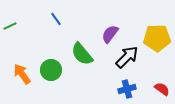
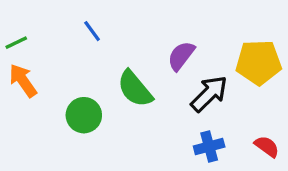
orange arrow: (22, 74) -> (23, 81), moved

